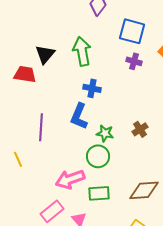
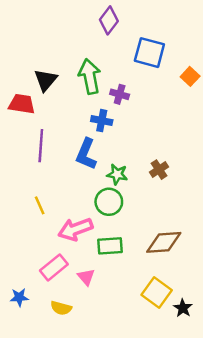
purple cross: (134, 61) -> (120, 94), moved
purple line: (41, 127) -> (41, 146), moved
yellow line: (18, 159) -> (40, 205), moved

